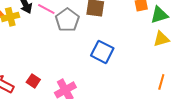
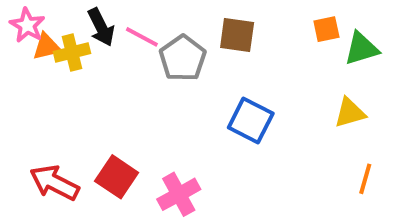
yellow triangle: (161, 39) -> (350, 113), moved
red square: (33, 81) -> (117, 177), size x1.5

